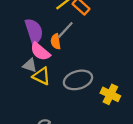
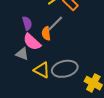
purple semicircle: (34, 31) -> (27, 23), size x0.6
yellow triangle: (41, 76) -> (42, 70), moved

